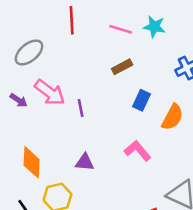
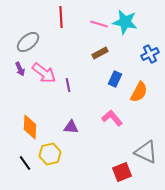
cyan star: (154, 27) -> (125, 22), size x1.4
purple arrow: (19, 100) -> (20, 69), moved, turned 32

